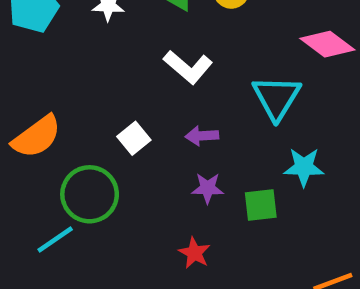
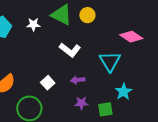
cyan star: (304, 167) -> (124, 92), turned -30

